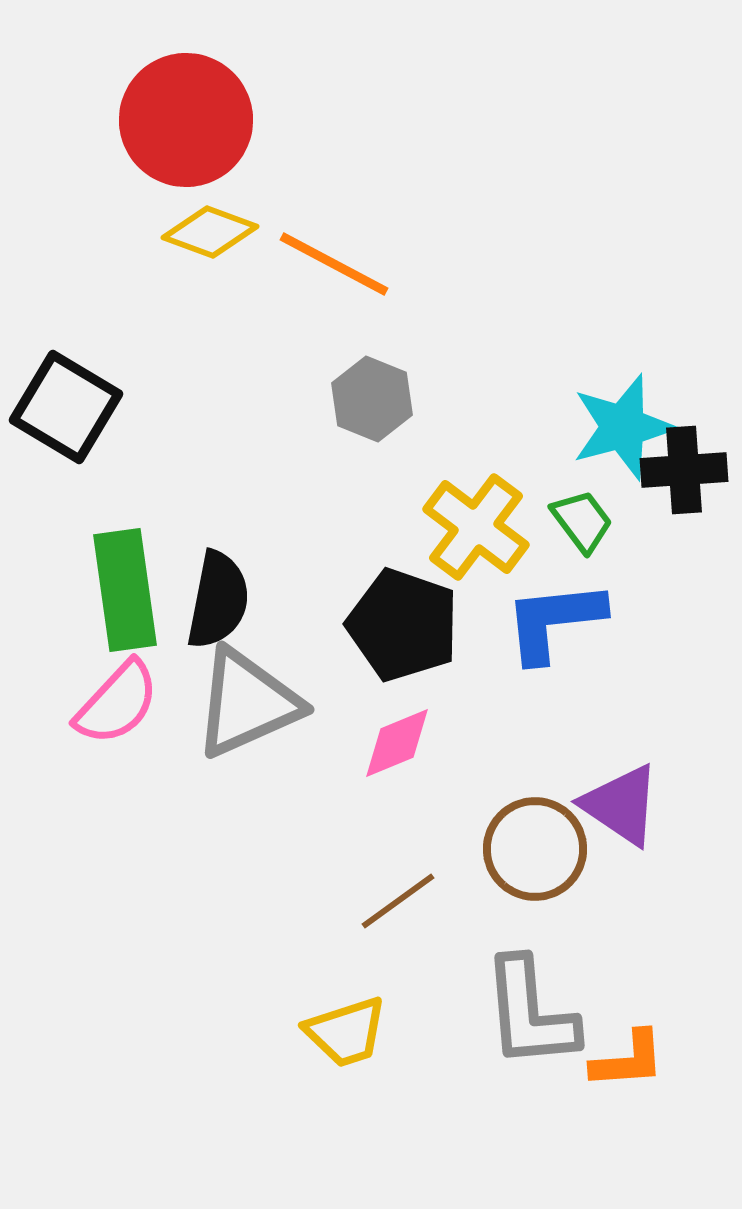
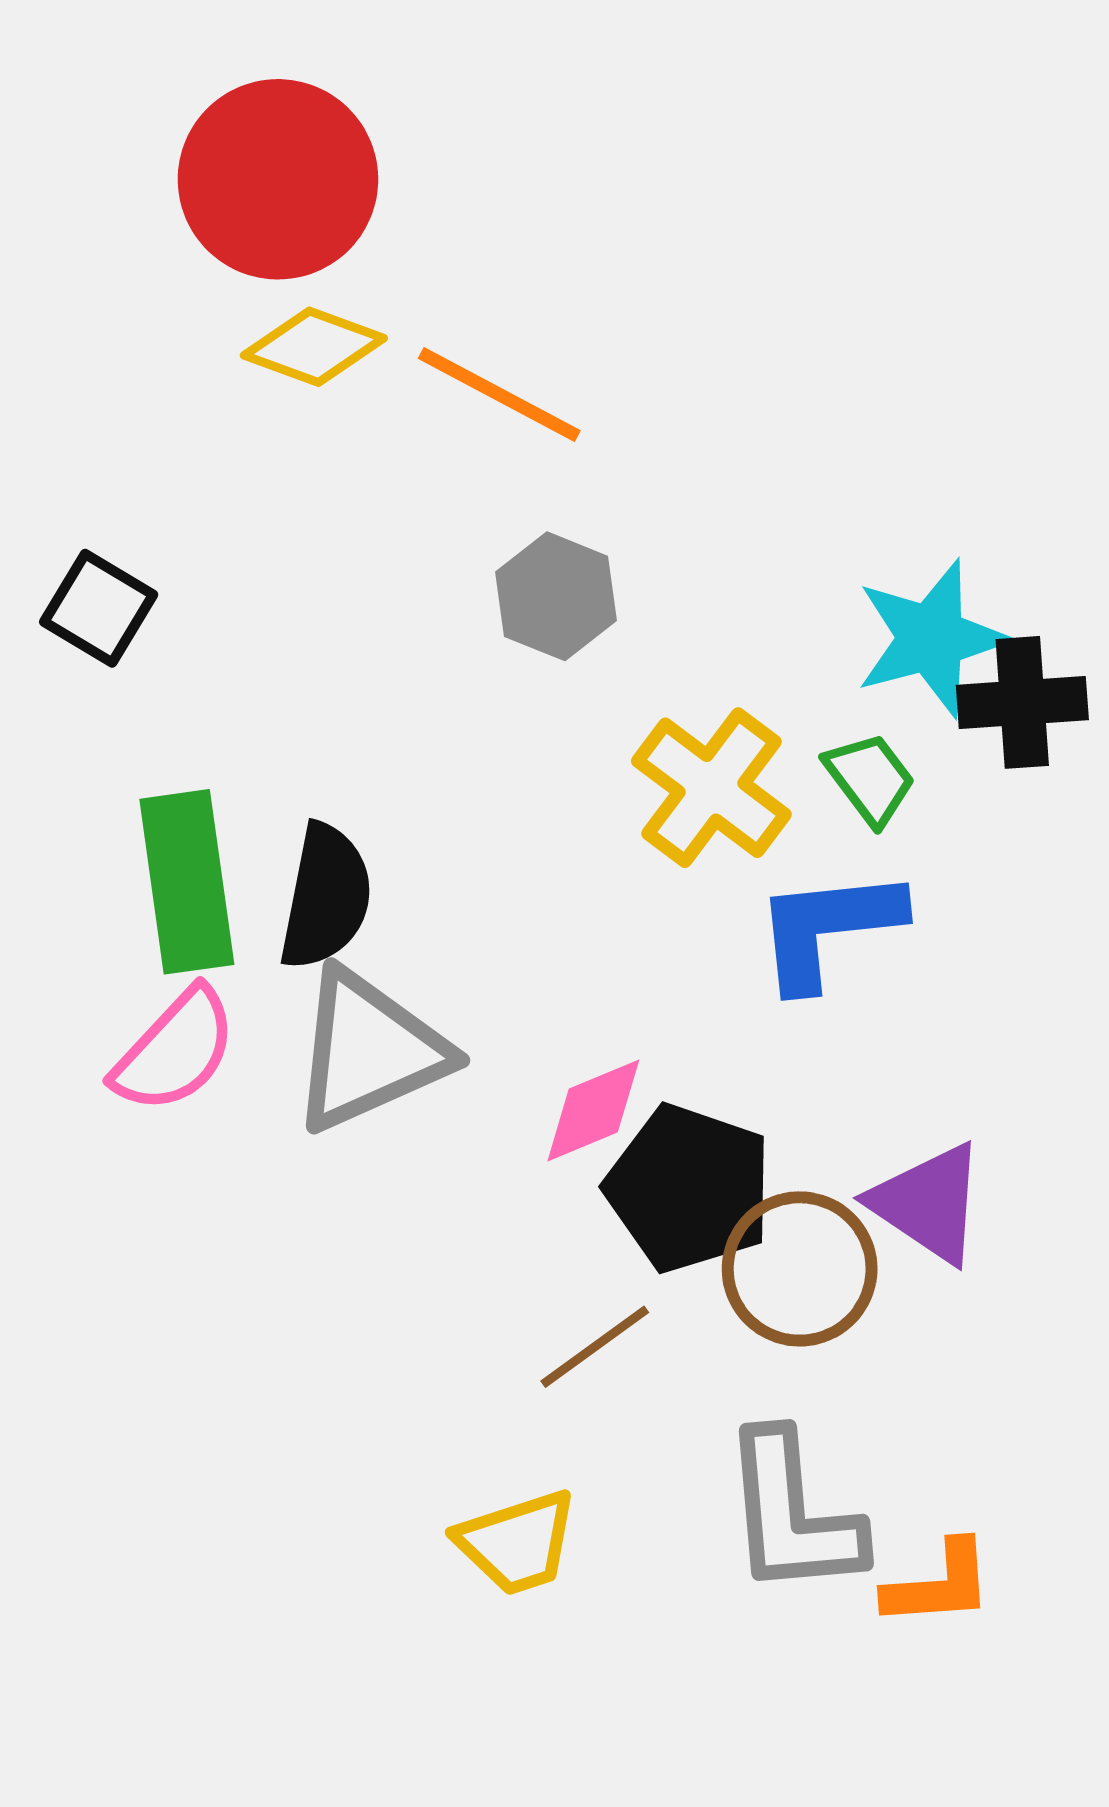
black square: (66, 407) -> (99, 608), size x0.7
black pentagon: (403, 625) -> (689, 1188), moved

